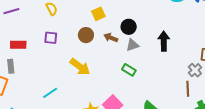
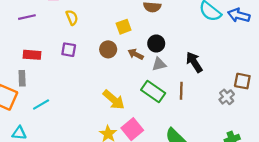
black arrow: (164, 41) -> (194, 62), turned -36
yellow arrow: (80, 67) -> (114, 100), moved
green rectangle: (129, 70) -> (153, 91), size x1.5
brown line: (188, 89) -> (181, 91), moved
cyan line: (50, 93) -> (41, 104), moved

